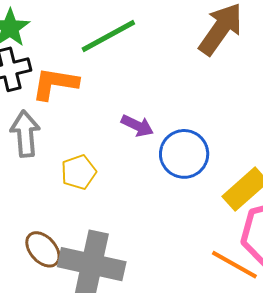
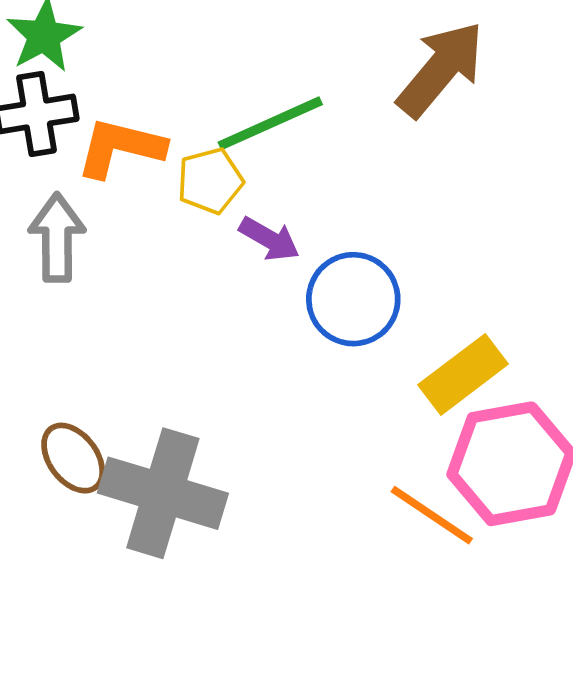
green line: (108, 36) -> (270, 123), moved
yellow pentagon: (79, 172) -> (210, 181), moved

